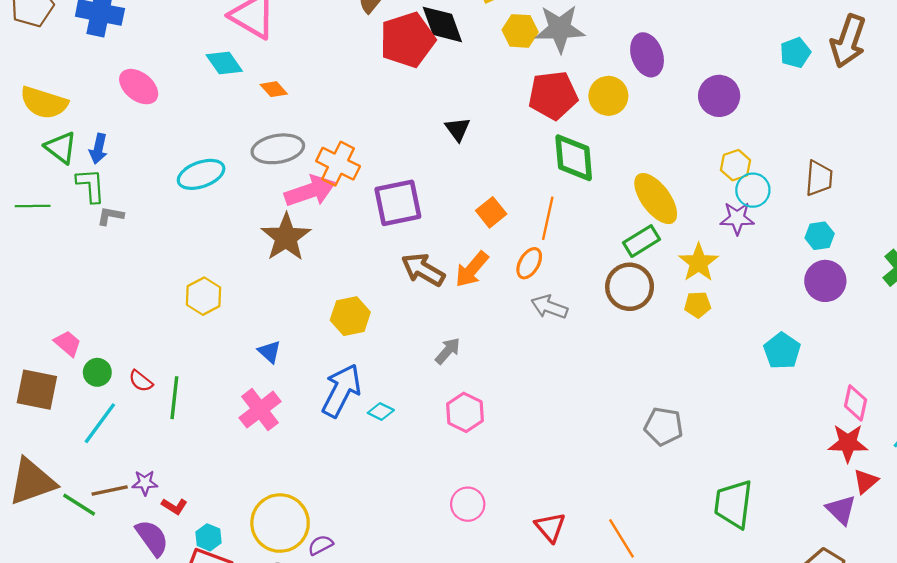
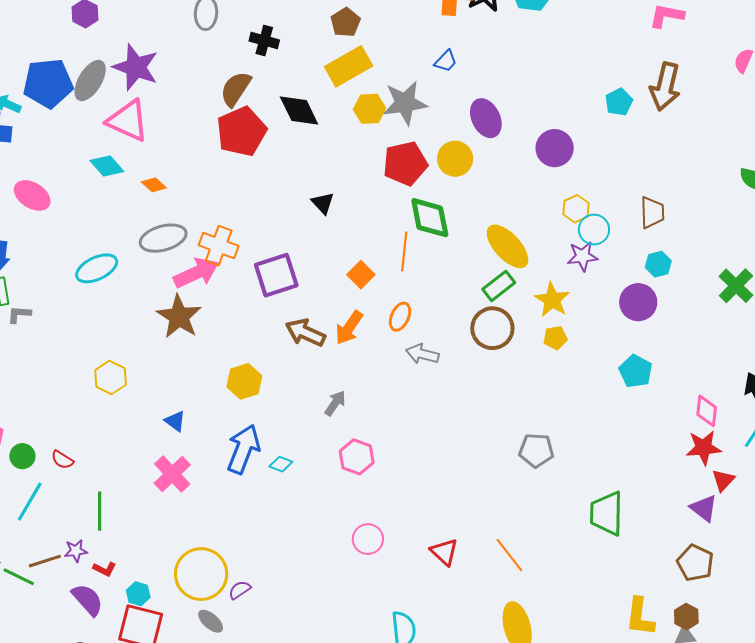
red pentagon: (407, 40) -> (241, 131), moved
orange line: (548, 218) -> (404, 251), moved
purple circle: (825, 281) -> (638, 302), moved
green line: (174, 398) -> (100, 511), moved

